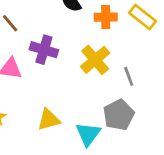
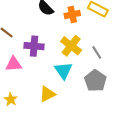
cyan triangle: (88, 134) -> (63, 71), moved

